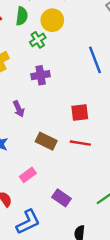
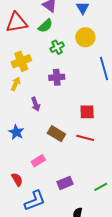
green semicircle: (22, 16) -> (45, 26), turned 35
yellow circle: (52, 20) -> (85, 37), moved
purple rectangle: (61, 198) -> (65, 183), turned -63

